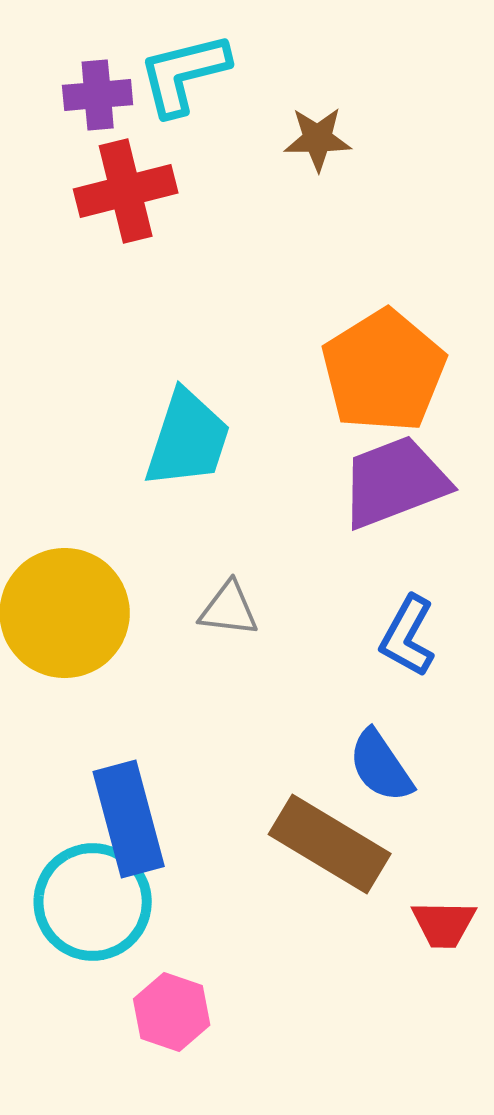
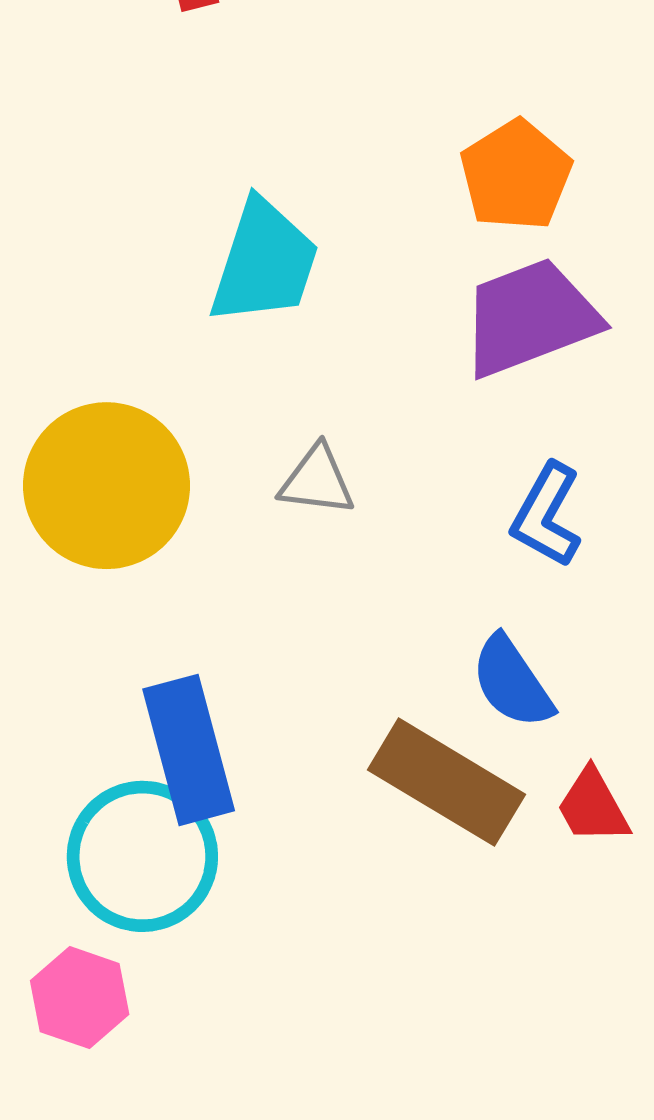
orange pentagon: (384, 371) -> (516, 175), size x0.7
red trapezoid: (444, 924) -> (593, 806), moved, turned 60
pink hexagon: (172, 1012) -> (80, 998), moved

